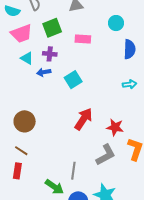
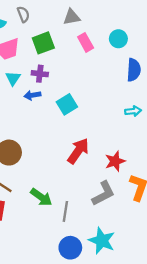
pink rectangle: (83, 39) -> (86, 42), moved, turned 56
cyan triangle: (27, 58) -> (13, 78), turned 32
red star: (115, 127) -> (115, 161), turned -30
green arrow: (54, 187) -> (41, 197), moved

